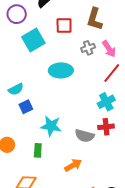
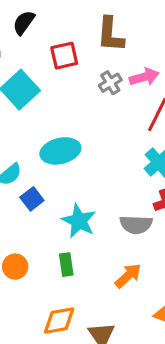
pink arrow: (109, 49) -> (144, 77), turned -60
cyan ellipse: (61, 70) -> (60, 151), moved
cyan star: (51, 126) -> (79, 221), turned 30

